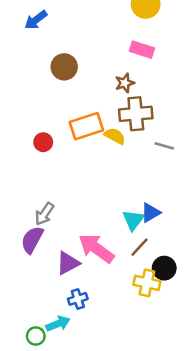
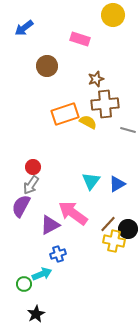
pink rectangle: (142, 50) -> (80, 39), moved
red circle: (43, 142) -> (33, 167), moved
cyan triangle: (133, 220) -> (91, 181), moved
brown line: (139, 247) -> (108, 224), moved

